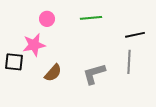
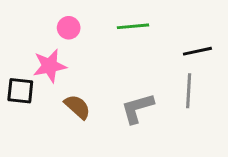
brown semicircle: (53, 73) -> (77, 107), turned -90

